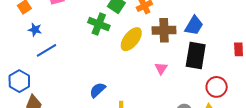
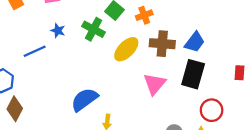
blue star: (35, 30) -> (58, 31), moved
pink triangle: (161, 68) -> (155, 84), size x1.6
blue semicircle: (98, 90) -> (84, 100), size x1.5

